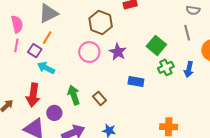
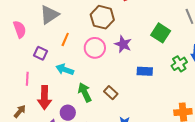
orange line: (47, 38) -> (65, 39), moved
pink line: (16, 45) -> (27, 79), moved
green cross: (166, 67) -> (179, 64), moved
cyan arrow: (46, 68) -> (65, 69), moved

